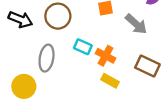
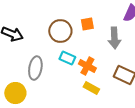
brown circle: (58, 16) -> (60, 31), moved
gray arrow: (136, 24) -> (114, 38), turned 45

